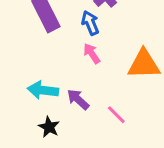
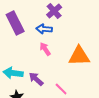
blue arrow: (90, 23) -> (44, 29), turned -63

